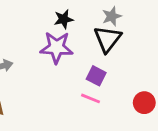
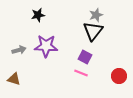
black star: (64, 19) -> (38, 15), moved
purple star: (57, 47) -> (46, 46), moved

